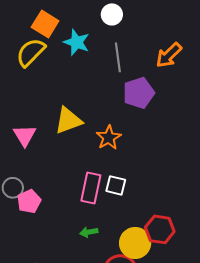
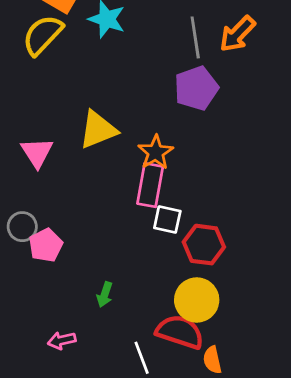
gray line: (118, 57) -> (195, 37), moved
pink rectangle: (91, 188) -> (150, 185), moved
red hexagon: (160, 229) -> (204, 245), moved
green arrow: (89, 232) -> (105, 295), moved, turned -60

